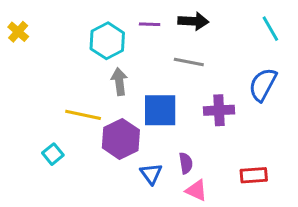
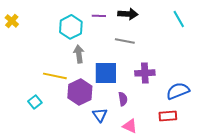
blue semicircle: (263, 85) -> (178, 91), moved, turned 40
purple semicircle: (186, 163) -> (123, 99), moved

